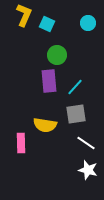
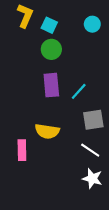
green circle: (57, 55) -> (51, 49), moved
gray square: (76, 114) -> (93, 120), moved

